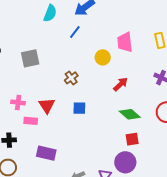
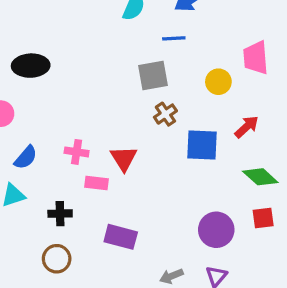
blue line: (75, 32) -> (174, 38), turned 48
gray square: (30, 58) -> (153, 76), moved
blue square: (79, 108) -> (202, 145), moved, size x1.5
purple circle: (125, 162) -> (216, 230), moved

